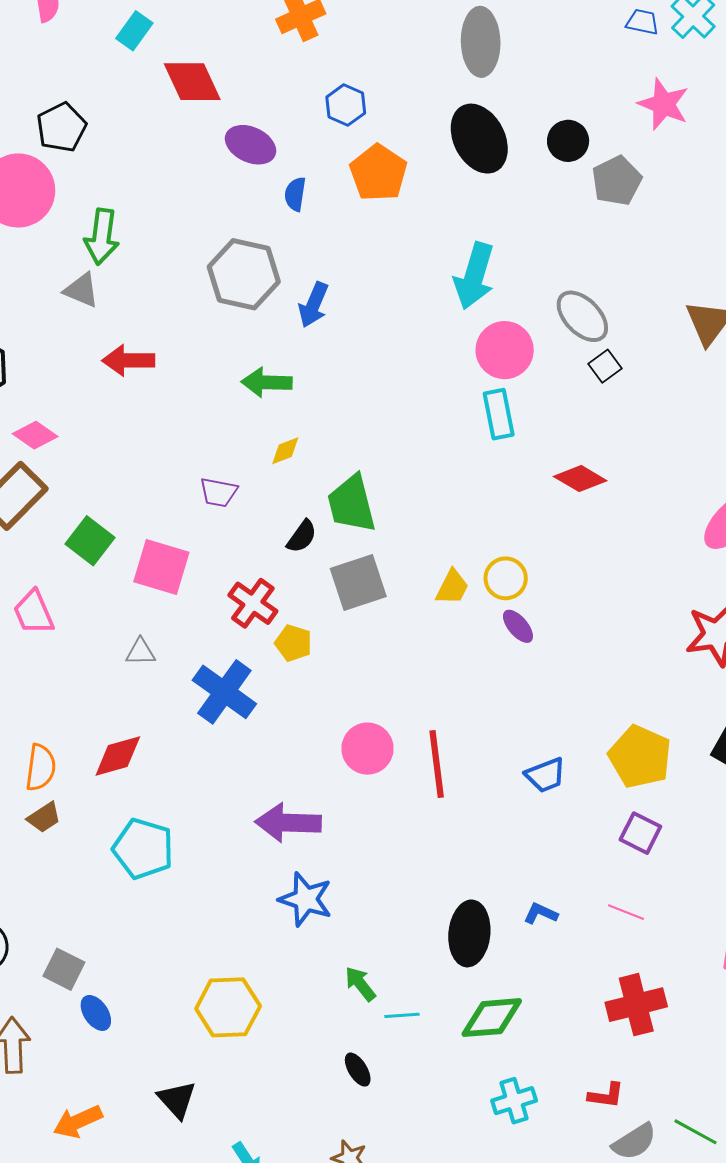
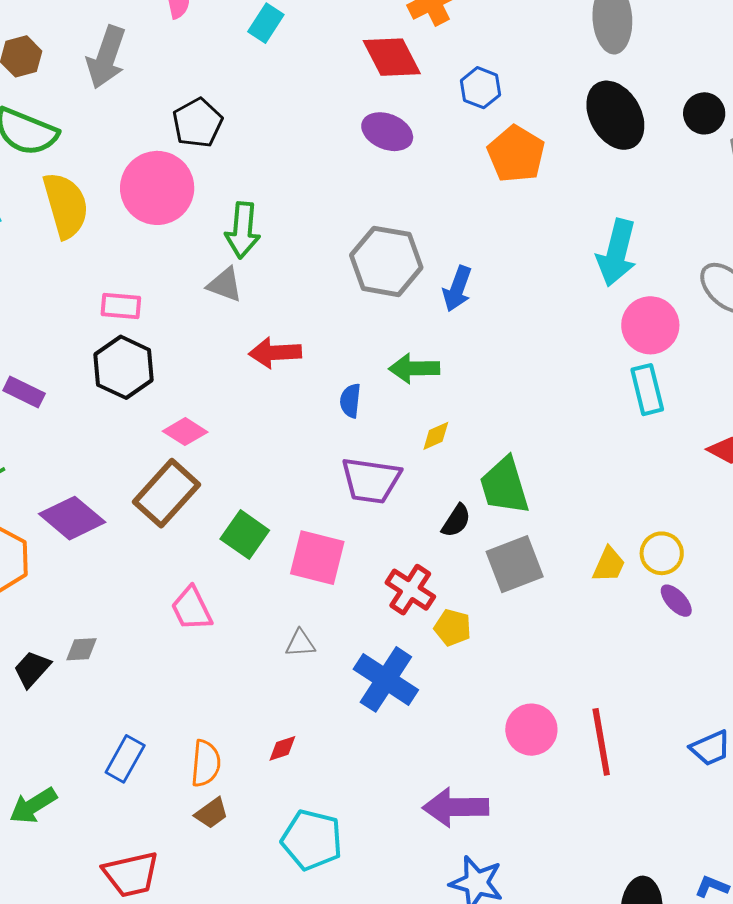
red diamond: (192, 82) -> (392, 57), moved
blue semicircle: (295, 194) -> (350, 401), moved
purple trapezoid: (218, 492) -> (371, 480), size x1.6
red diamond: (118, 756) -> (282, 748), size x0.6

